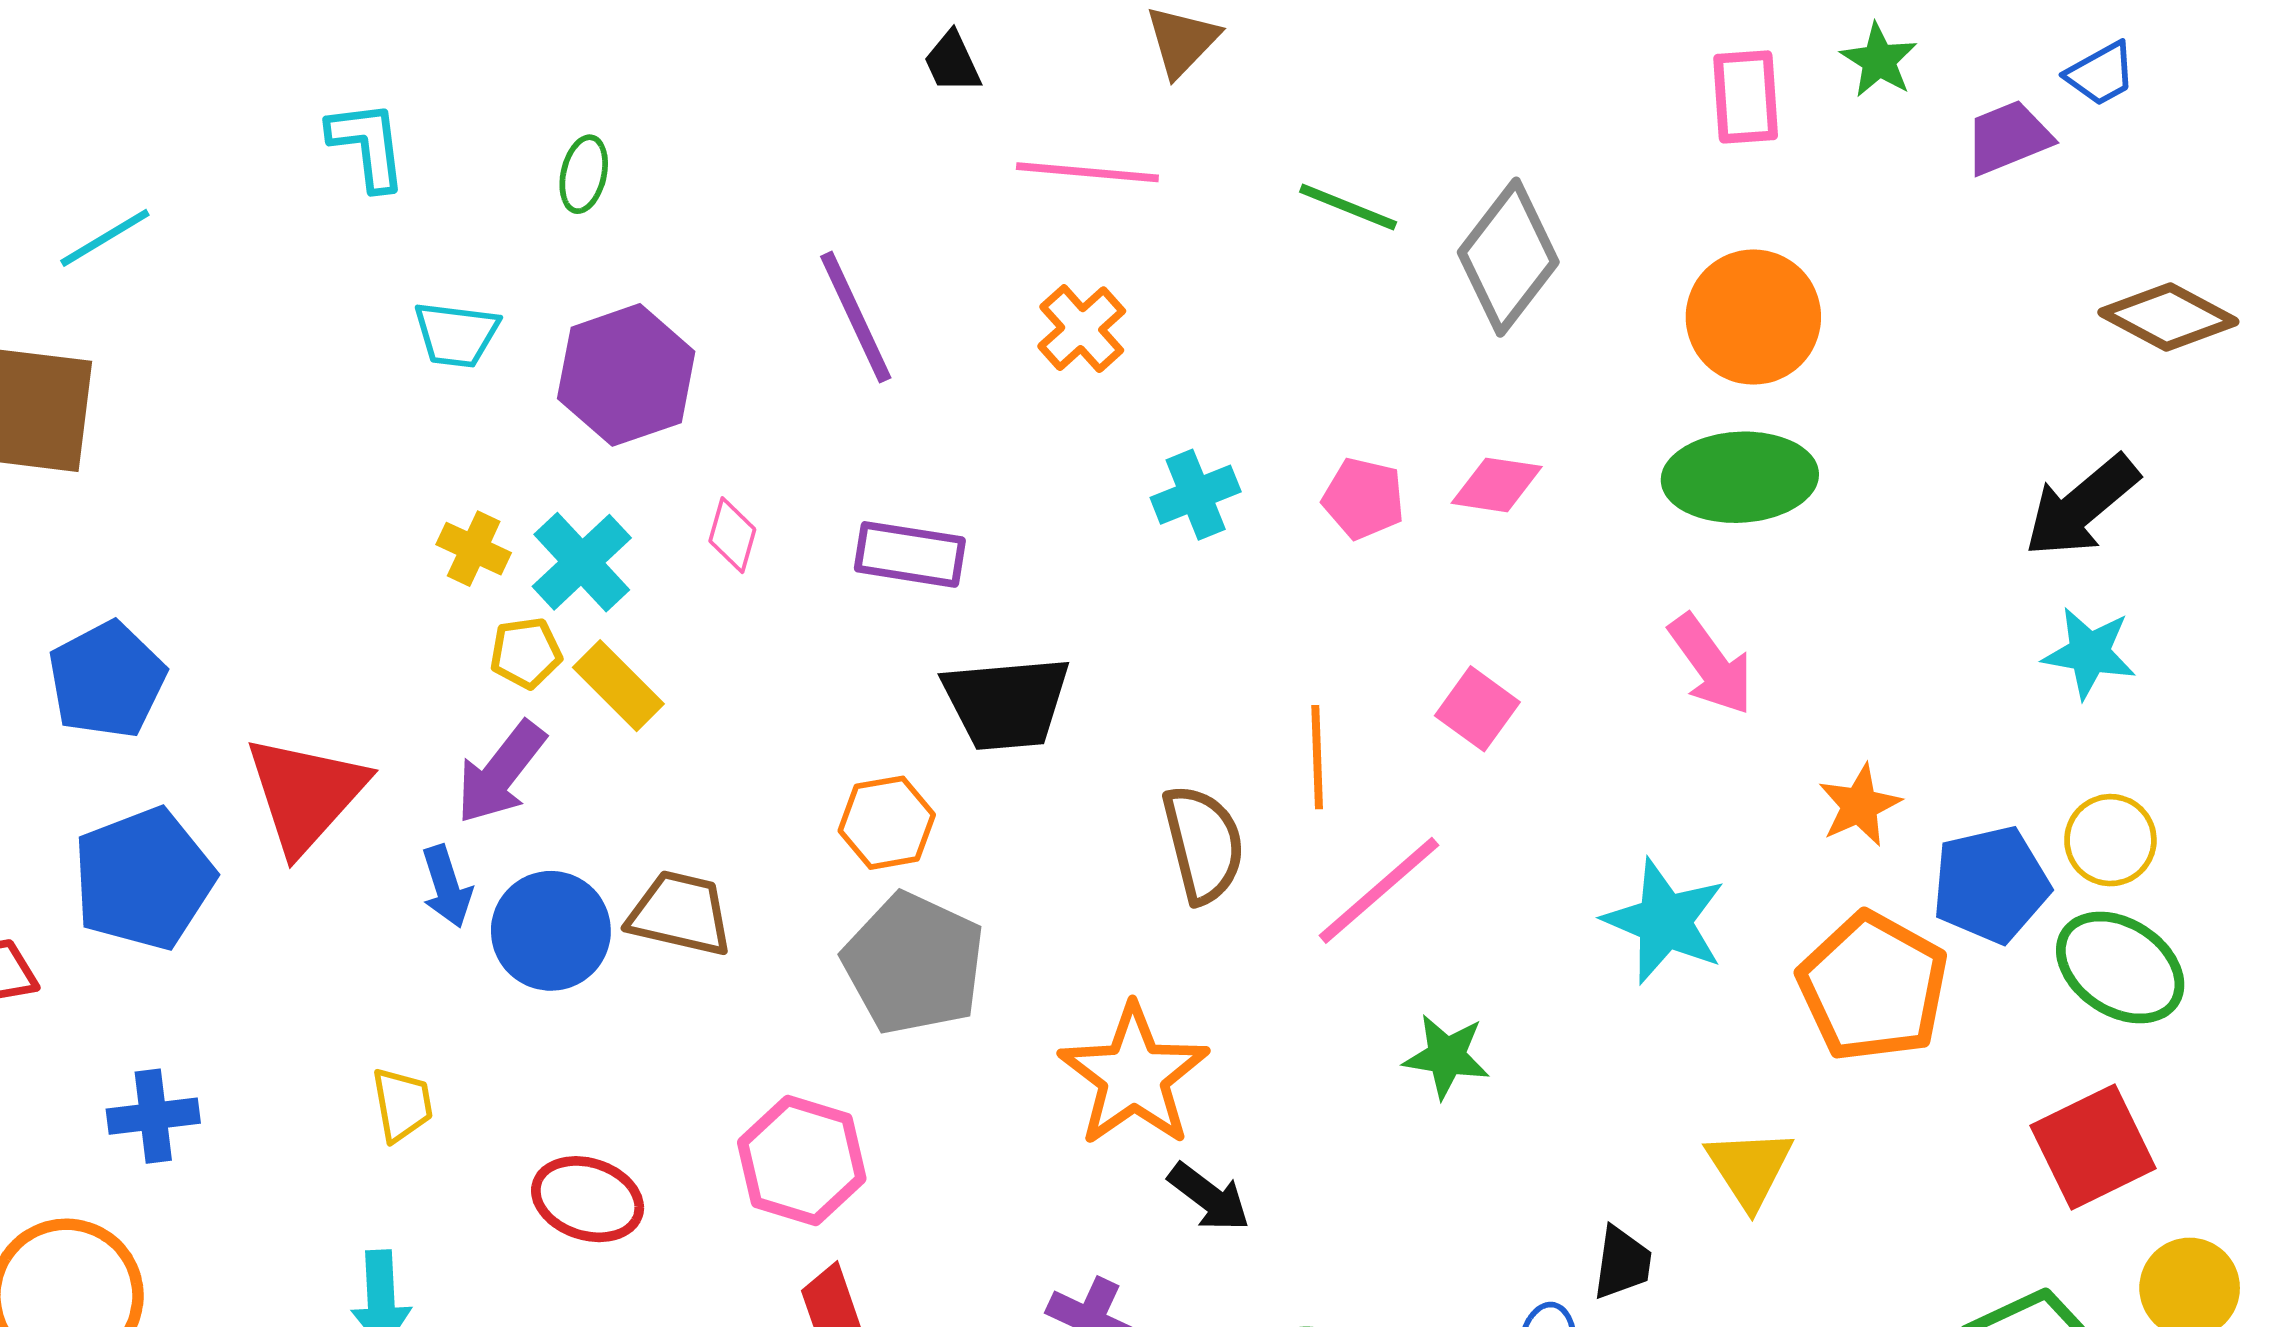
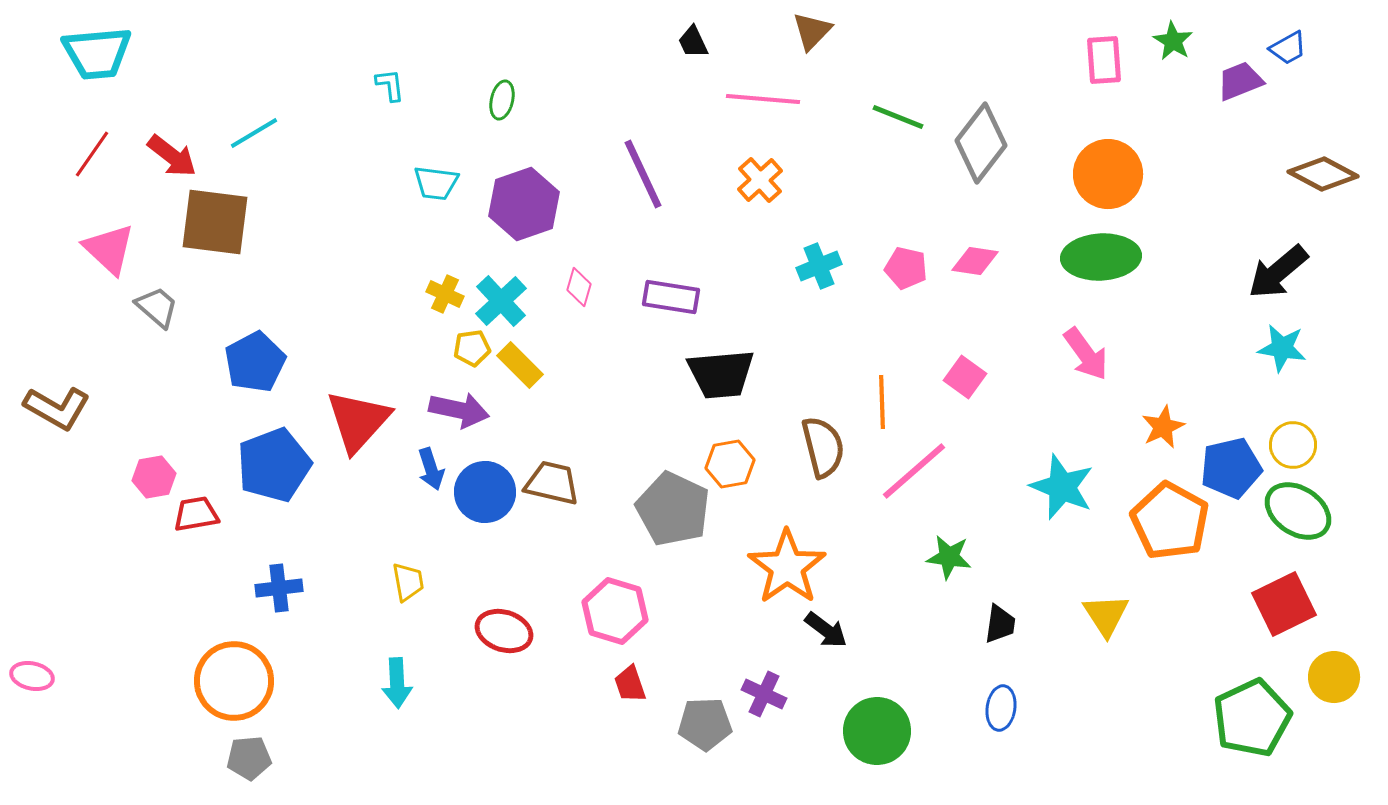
cyan L-shape: (368, 145) -> (390, 85), size x0.7
purple arrow: (501, 773) -> (459, 410), turned -116
orange hexagon: (887, 823) -> (730, 464), moved
black trapezoid: (1622, 1263) -> (1000, 624), moved

